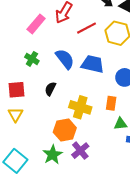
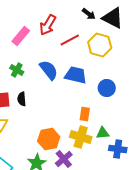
black semicircle: (50, 89) -> (22, 99), moved, turned -32
orange rectangle: (111, 103) -> (85, 114), moved
yellow cross: (80, 107) -> (81, 137), moved

